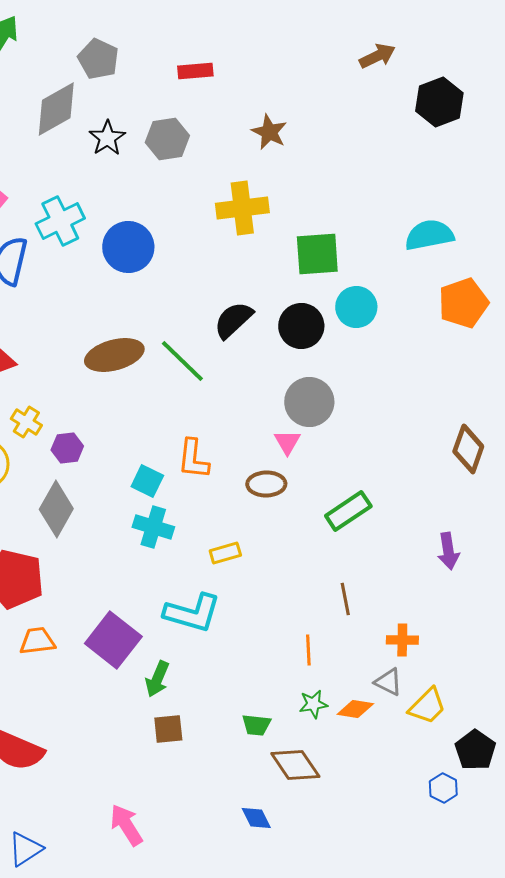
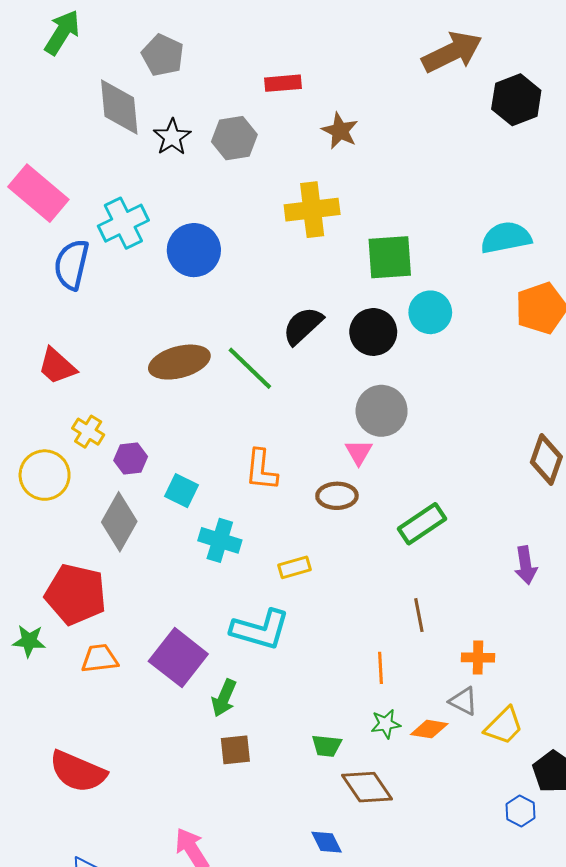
brown arrow: (377, 56) -> (452, 52), size x1.6
red rectangle: (195, 71) -> (283, 83), moved
gray diamond: (56, 109) -> (119, 107), turned -66
cyan square: (147, 481) -> (181, 491), moved

